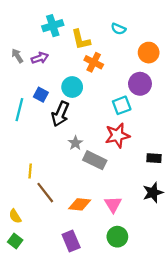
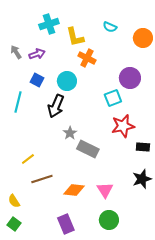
orange circle: (149, 53) -> (143, 38), moved
blue square: (41, 95) -> (37, 80), moved
red star: (117, 135) -> (123, 126), moved
yellow line: (30, 171) -> (28, 159), turned 48
brown line: (45, 193) -> (42, 179), turned -70

